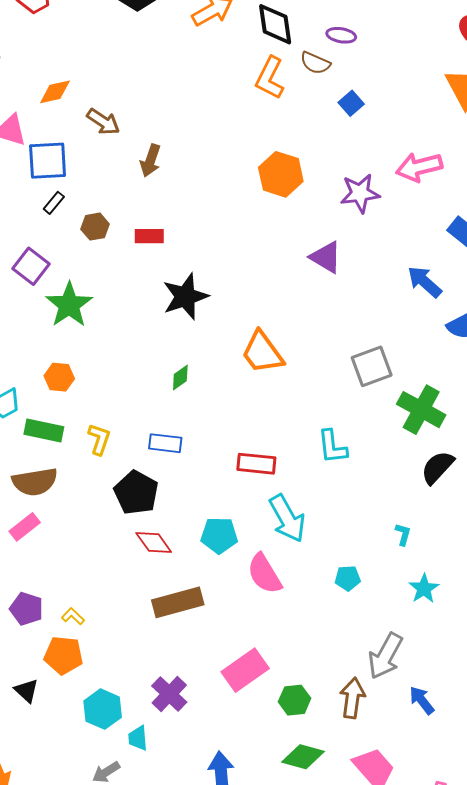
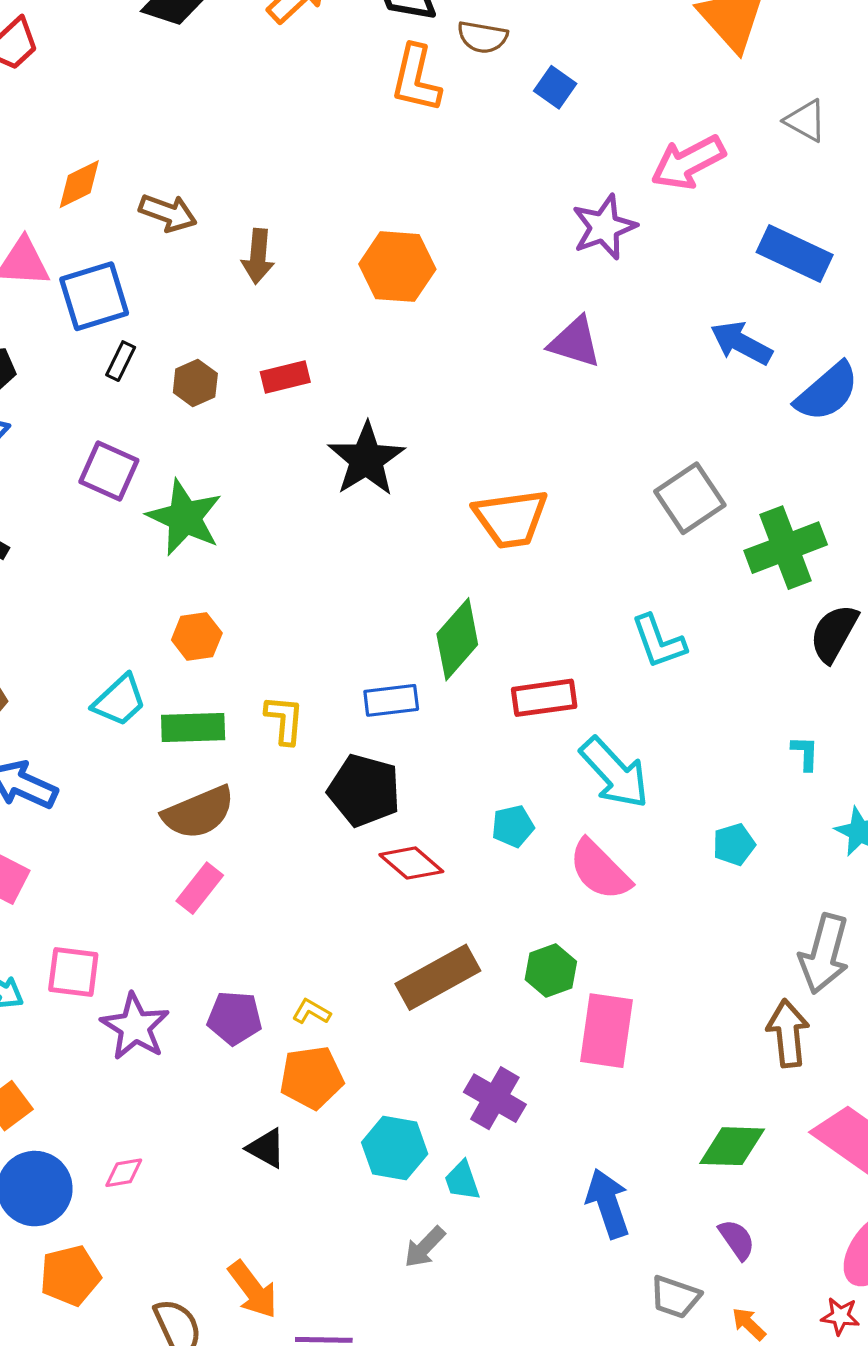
orange hexagon: (281, 174) -> (397, 267), moved
orange trapezoid: (262, 352) -> (511, 518), turned -48
green diamond: (180, 378) -> (457, 639), moved, size x1.8
green cross: (421, 410) -> (786, 548), turned -36
cyan pentagon: (219, 535) -> (513, 826), size x0.7
brown rectangle: (178, 602) -> (438, 977), moved
pink rectangle: (245, 670) -> (607, 1031), turned -33
green hexagon: (295, 700) -> (551, 970), moved

